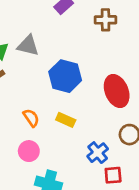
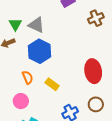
brown cross: (105, 20) -> (96, 18), turned -35
blue hexagon: (65, 76) -> (39, 51), moved

